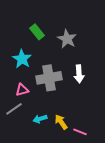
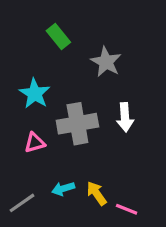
green rectangle: (37, 32) -> (58, 36), moved
gray line: (14, 109) -> (22, 203), moved

